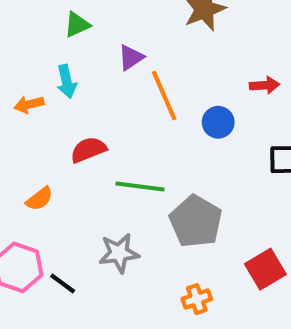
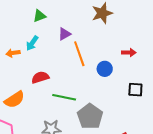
cyan arrow: (67, 81) -> (32, 43), turned 42
orange semicircle: (39, 199) -> (14, 100), size x1.5

